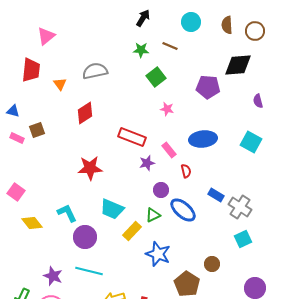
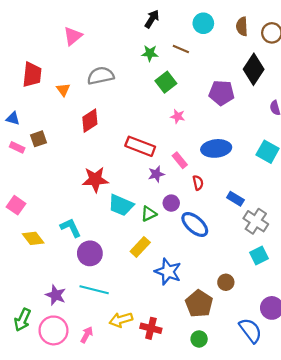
pink triangle: (46, 36) -> (73, 36), moved
black diamond: (238, 65) -> (254, 69), turned -52
blue rectangle: (216, 195) -> (235, 199), moved
cyan trapezoid: (112, 209) -> (121, 205), moved
green triangle: (153, 215) -> (149, 214), moved

